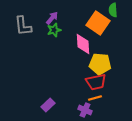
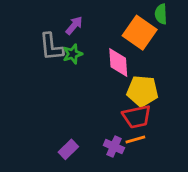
gray L-shape: (23, 26) -> (51, 47), moved
green star: (54, 30) -> (73, 54), moved
purple cross: (85, 110) -> (114, 147), moved

